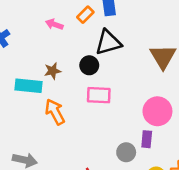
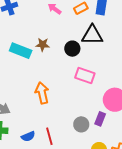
pink rectangle: (99, 95) -> (85, 75), moved
orange arrow: (55, 112) -> (42, 93), moved

